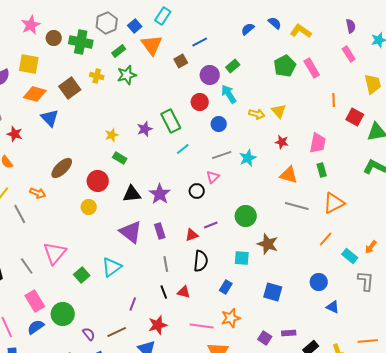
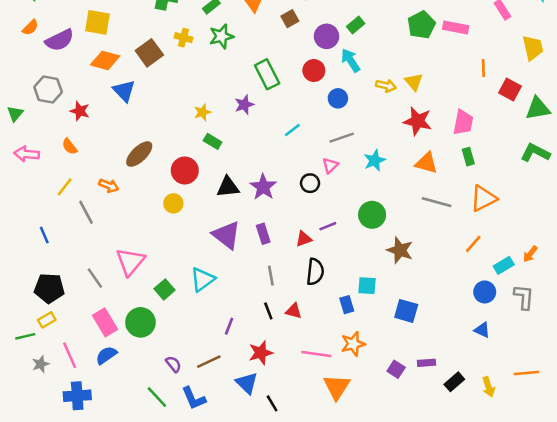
pink rectangle: (312, 68) -> (456, 27), turned -48
green rectangle: (171, 121) -> (267, 74), moved
red star: (282, 142) -> (418, 121), size x1.6
cyan star: (248, 158) -> (375, 160), moved
cyan rectangle: (350, 256) -> (504, 265), turned -70
cyan square: (242, 258) -> (367, 286), moved
blue circle: (319, 282) -> (485, 292), moved
blue rectangle: (226, 287) -> (347, 305), turned -48
green circle: (63, 314) -> (140, 322), moved

